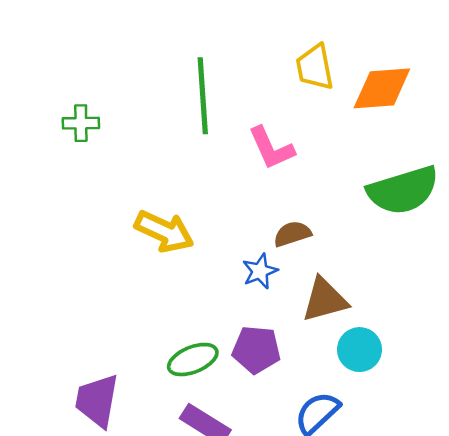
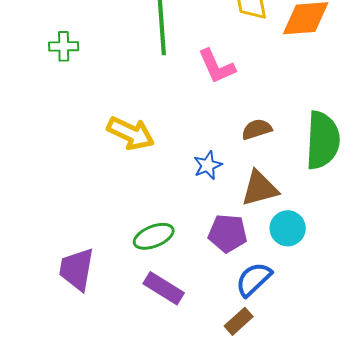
green semicircle: (403, 190) -> (323, 140), moved, turned -70
brown semicircle: (292, 234) -> (257, 129), moved
purple pentagon: (256, 350) -> (228, 233), moved

